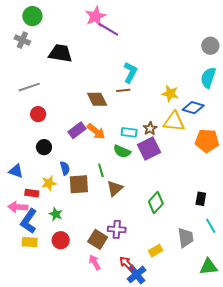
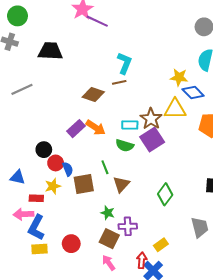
yellow star: (170, 94) -> (179, 77), moved
brown diamond: (97, 99) -> (93, 95), turned -40
blue diamond: (193, 108) -> (193, 93), turned 35
red circle: (38, 114) -> (56, 163), moved
brown star: (150, 129) -> (151, 119), size x1.5
green star: (56, 214) -> (108, 213), moved
yellow rectangle: (156, 251) -> (161, 245), moved
red arrow: (127, 263) -> (142, 260), turned 56

